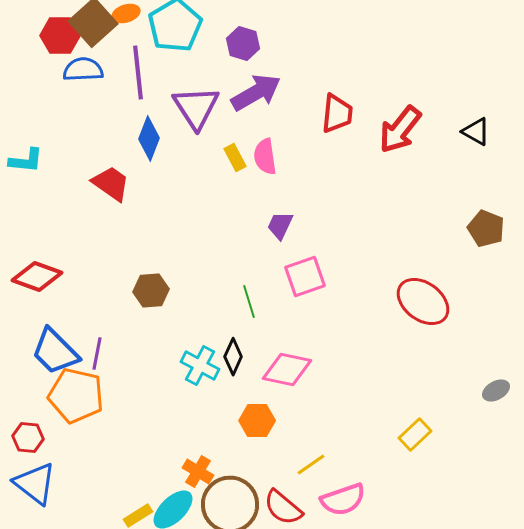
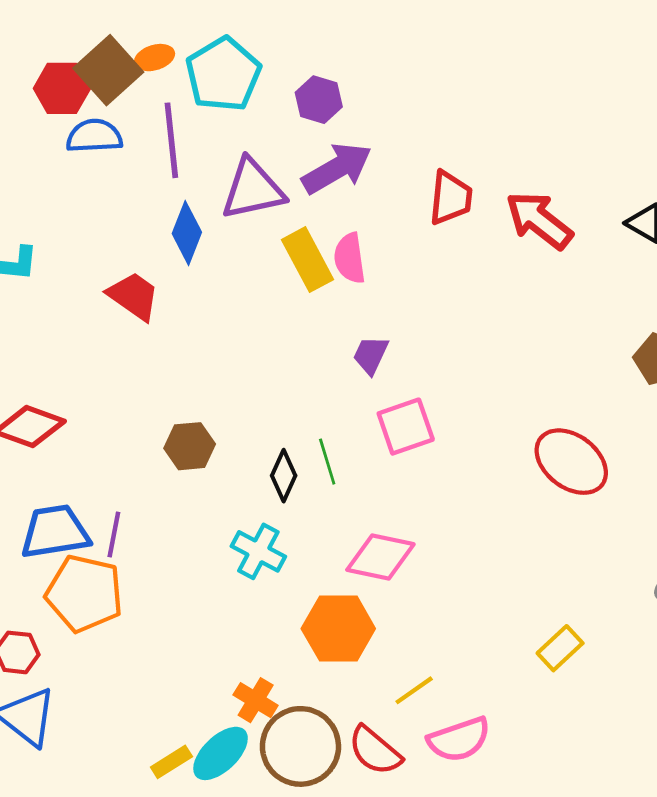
purple triangle: (196, 108) -> (253, 189), turned 51
red arrow: (400, 130) -> (539, 220), turned 90
yellow rectangle: (235, 158) -> (307, 260), size x1.6
blue trapezoid: (55, 352) -> (55, 532), turned 126
black diamond: (233, 356) -> (284, 476), moved
orange hexagon: (257, 420) -> (338, 629), size x1.4

